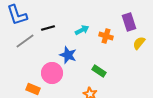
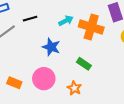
orange cross: (106, 36) -> (91, 27), size x1.6
pink circle: (52, 73) -> (44, 79), moved

